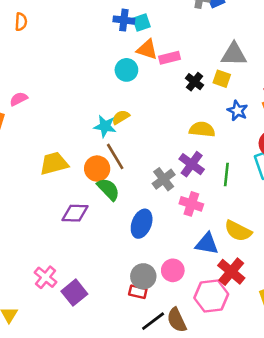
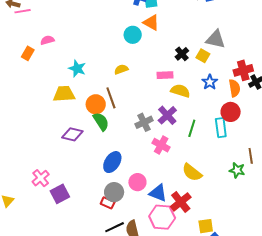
pink rectangle: (170, 58) -> (165, 75), moved
cyan star: (105, 126) -> (77, 68), moved
blue ellipse: (142, 224) -> (112, 162), moved
blue triangle: (207, 244) -> (158, 193), moved
pink circle: (173, 270) -> (137, 182), moved

